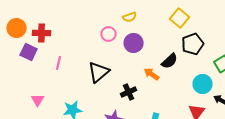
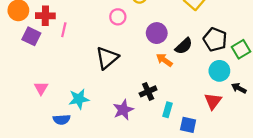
purple circle: (134, 43) -> (157, 33), moved
black pentagon: (193, 44) -> (215, 40), moved, turned -30
pink line: (59, 63) -> (64, 30), moved
black cross: (129, 92) -> (148, 91), moved

